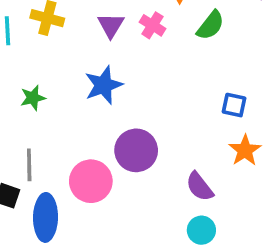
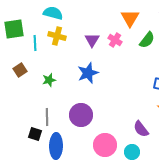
purple circle: (136, 150) -> (81, 115), moved
pink circle: (91, 181) -> (105, 145), moved
cyan circle: (201, 230) -> (132, 152), moved

